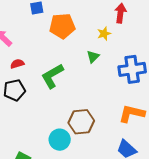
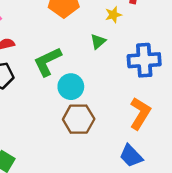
orange L-shape: (132, 114) -> (140, 113), turned 104
cyan circle: (60, 140) -> (71, 87), moved

